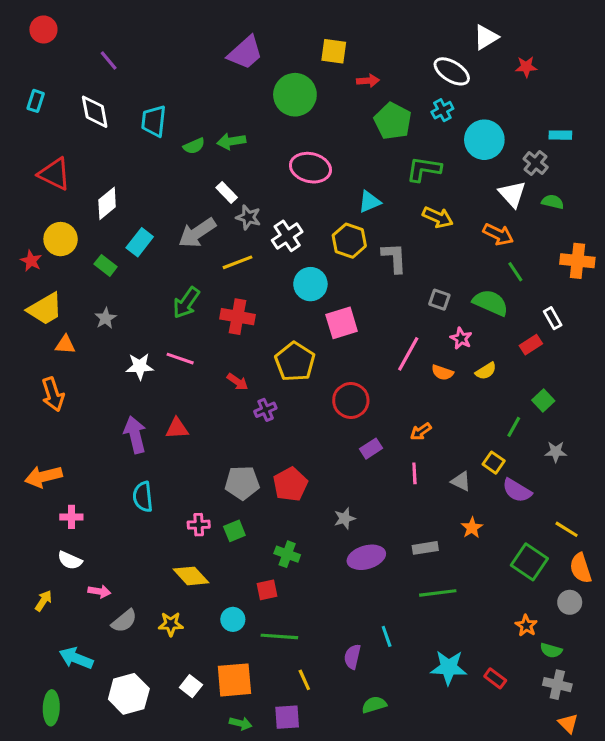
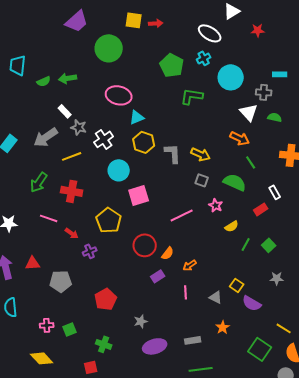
red arrow: (368, 81) -> (156, 23), moved
gray cross: (536, 163) -> (264, 92), turned -35
cyan triangle: (369, 202) -> (137, 117), moved
yellow arrow: (438, 217) -> (201, 154), moved
pink line: (408, 354) -> (182, 215), turned 35
pink line: (180, 359) -> (49, 218), moved
orange semicircle: (442, 373) -> (168, 253), moved, turned -72
green line: (514, 427) -> (246, 244), moved
gray pentagon: (242, 483) -> (61, 281), moved

